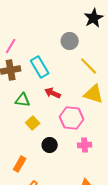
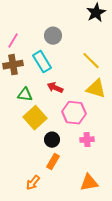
gray circle: (70, 41) -> (53, 36), moved
yellow square: (33, 123) -> (35, 118), size x1.6
orange rectangle: (20, 164) -> (53, 162), moved

